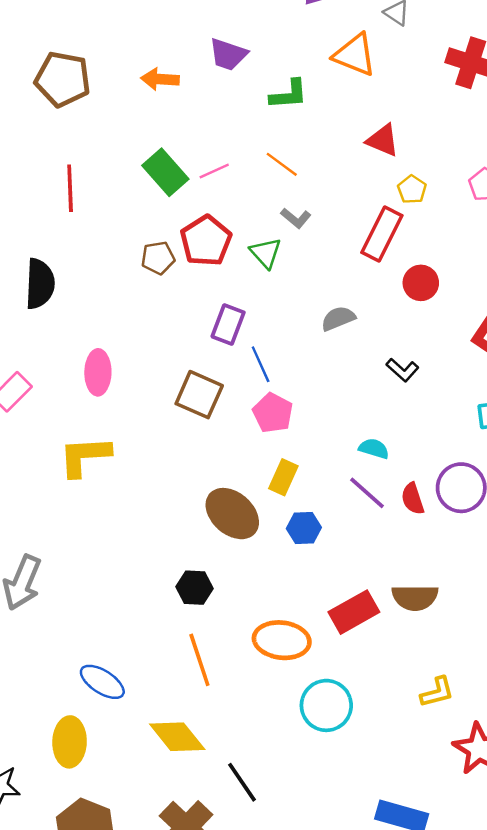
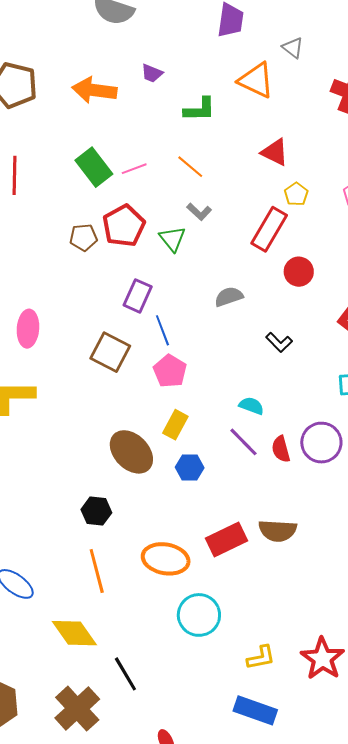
purple trapezoid: (228, 54) -> (152, 73), size x0.7
orange arrow: (160, 79) -> (94, 90), size x1.4
yellow L-shape: (437, 692) -> (261, 658), moved

